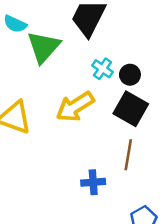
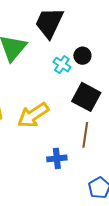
black circle: (130, 75) -> (82, 56), moved
yellow arrow: (75, 107) -> (33, 115), moved

